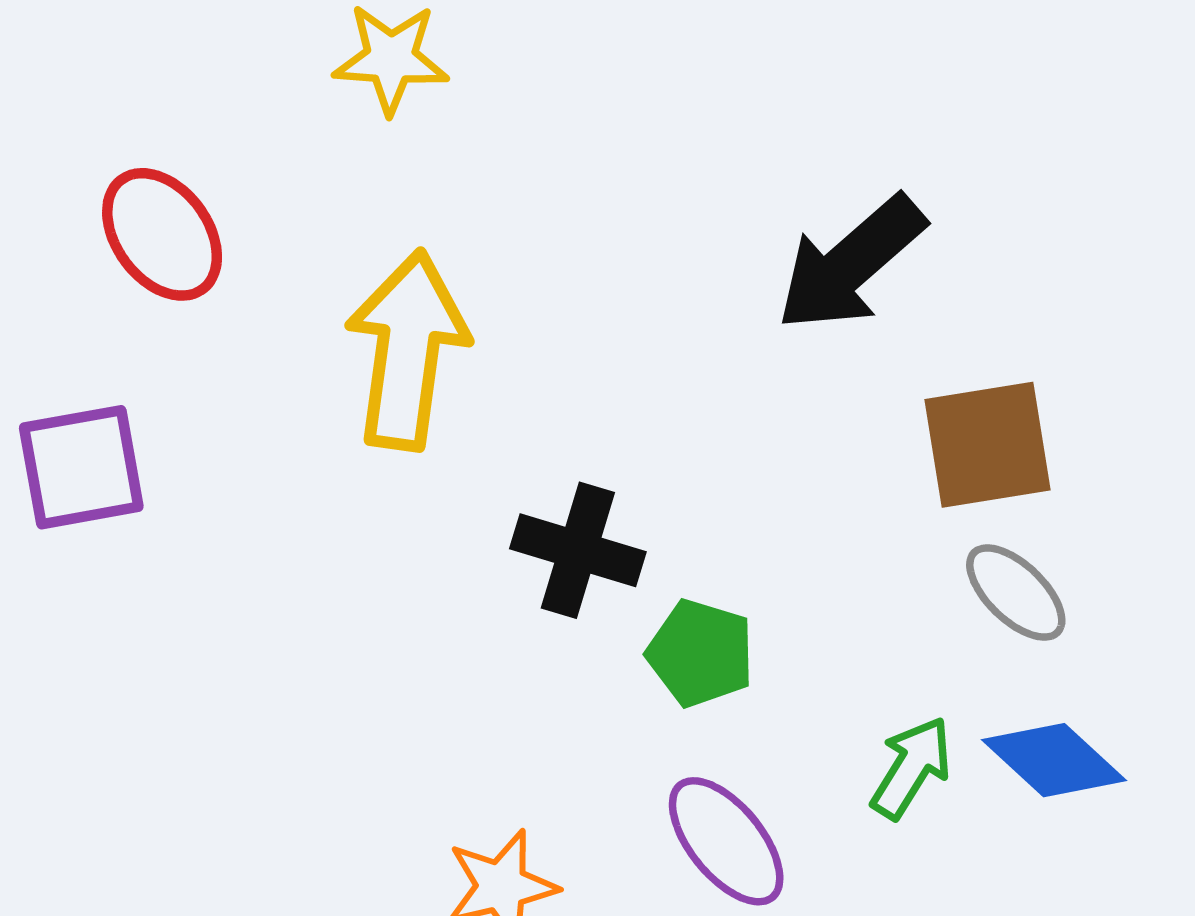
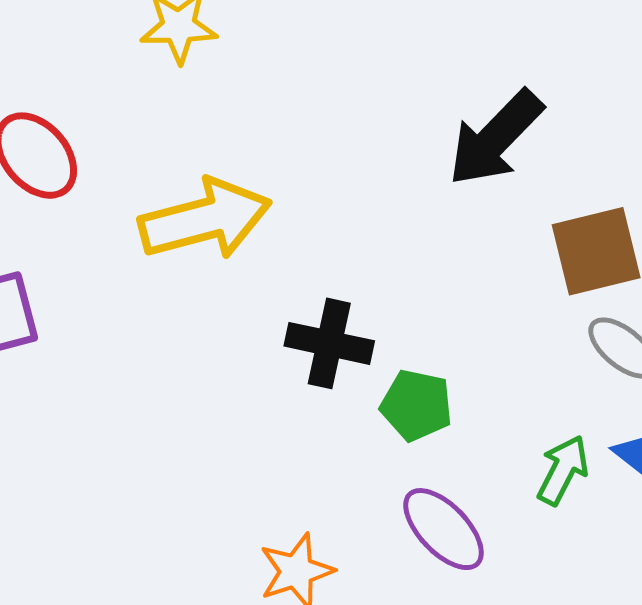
yellow arrow: (407, 350) -> (205, 219), turned 72

